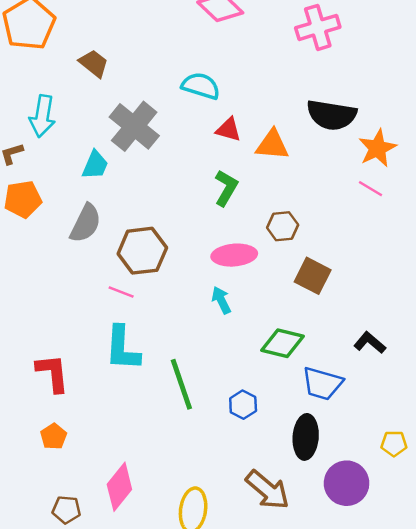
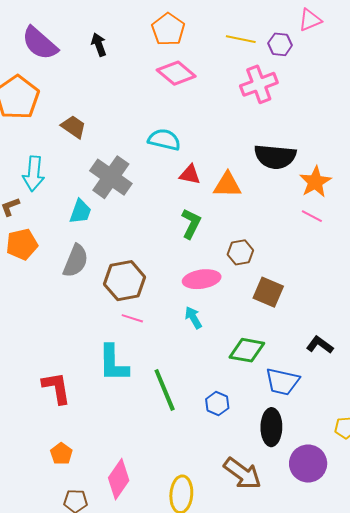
pink line: (121, 292) -> (132, 318), moved
orange pentagon: (54, 436) -> (61, 454), moved

